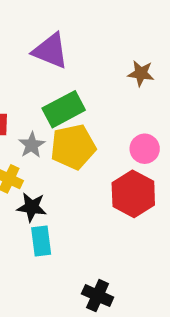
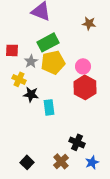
pink circle: (145, 149) -> (83, 66), moved
cyan rectangle: (41, 241) -> (49, 107), moved
black cross: (98, 296) -> (77, 142), moved

